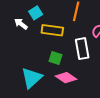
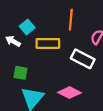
white rectangle: (82, 49) -> (83, 59), turned -45
green square: (56, 58) -> (20, 73), moved

